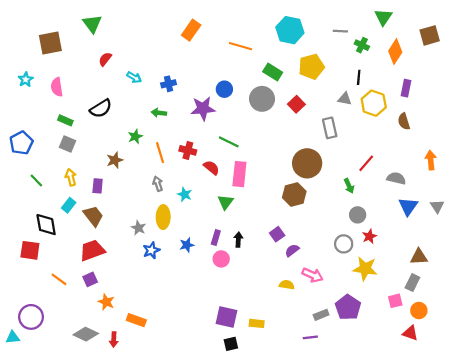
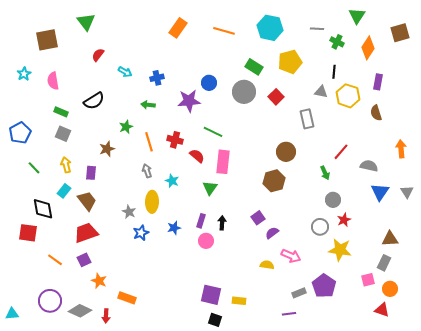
orange line: (241, 46) -> (224, 31), moved
brown circle: (307, 163) -> (286, 152), size x0.7
purple circle: (31, 317) -> (50, 301), moved
black square: (231, 344) -> (215, 320), turned 32

